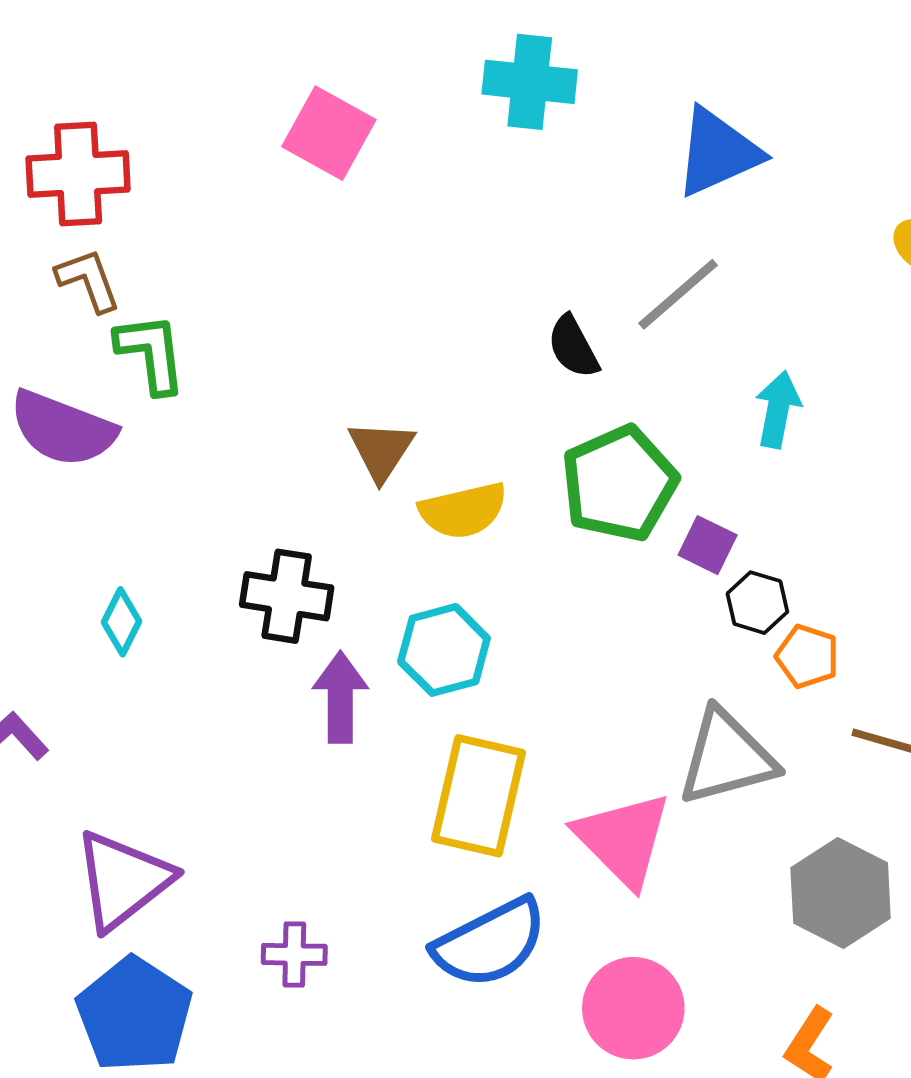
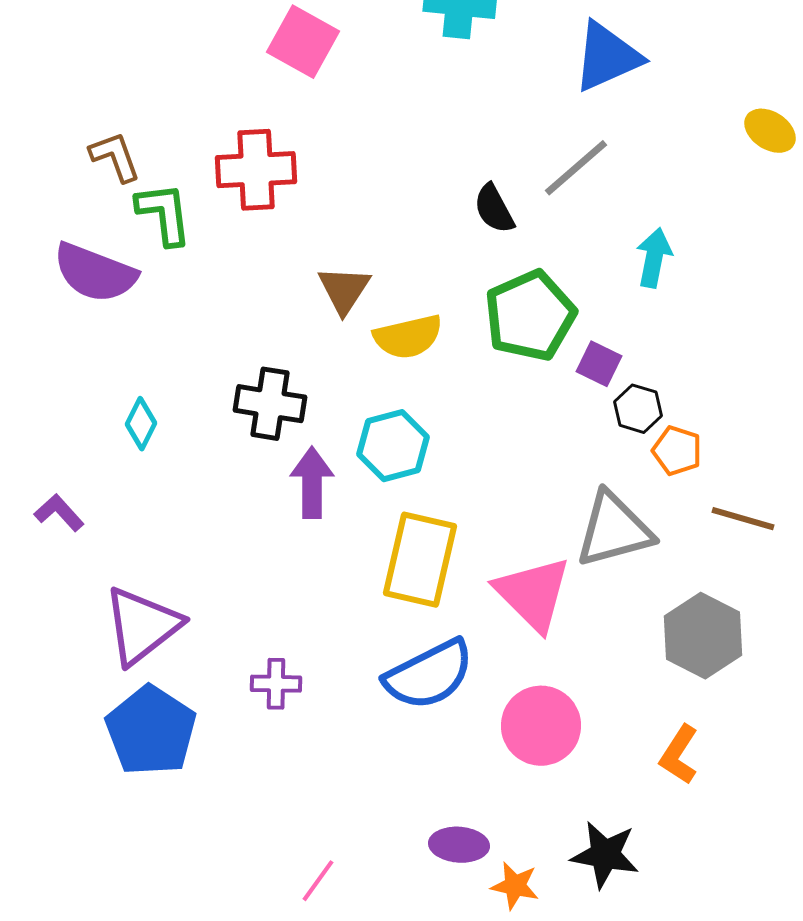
red cross: (78, 174) -> (256, 170), moved

